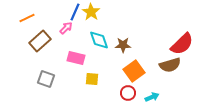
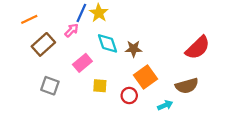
pink rectangle: (76, 58) -> (82, 63), turned -54
brown semicircle: (170, 65) -> (187, 86), moved
red circle: (128, 93) -> (129, 96), moved

